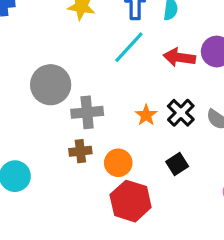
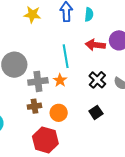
cyan line: (129, 47) -> (66, 56), moved, turned -50
orange star: (146, 115) -> (60, 80), moved
red hexagon: (131, 201) -> (45, 140), moved

